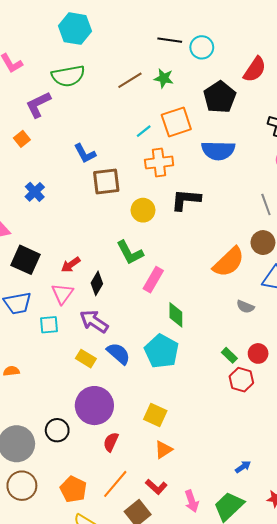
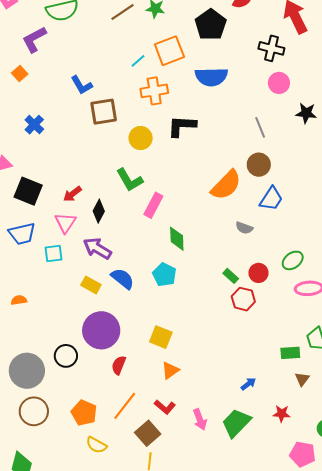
cyan pentagon: (162, 351) -> (164, 275), size x0.7

